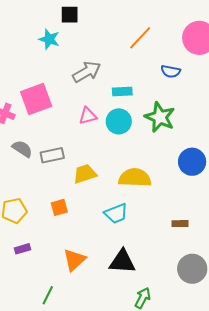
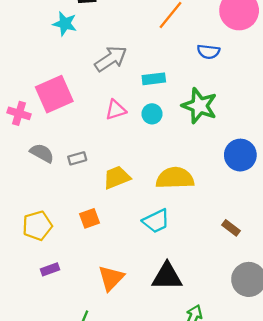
cyan circle: (119, 121) -> (152, 114), size x0.7
gray rectangle: (52, 155) -> (77, 158), size x0.7
brown rectangle: (180, 224) -> (231, 228), turned 42

